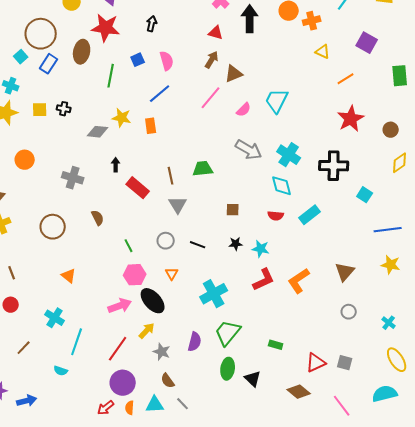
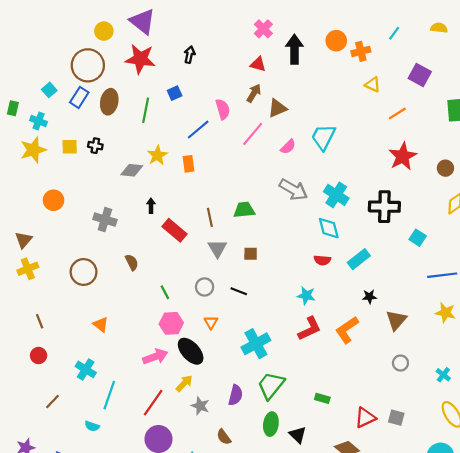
brown circle: (41, 34) -> (88, 65), moved
brown ellipse: (82, 52) -> (109, 102), moved
pink semicircle: (167, 61) -> (223, 109), moved
yellow star: (122, 118) -> (157, 155), turned 30
brown square: (233, 210) -> (251, 254), moved
black star: (236, 244) -> (369, 297), moved
brown semicircle: (168, 381) -> (224, 437), moved

